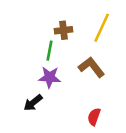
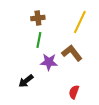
brown cross: (64, 30) -> (38, 18), moved
purple star: (50, 77) -> (49, 62), moved

